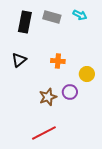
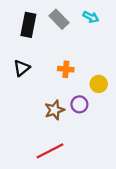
gray rectangle: (52, 17) -> (59, 19), turned 30

